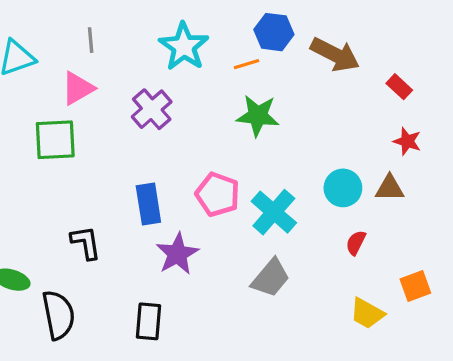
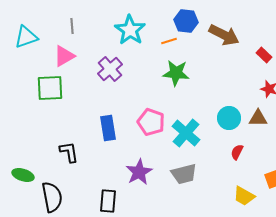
purple star: (177, 254) -> (139, 172), moved
gray trapezoid: (271, 278) -> (184, 174), turned 36

